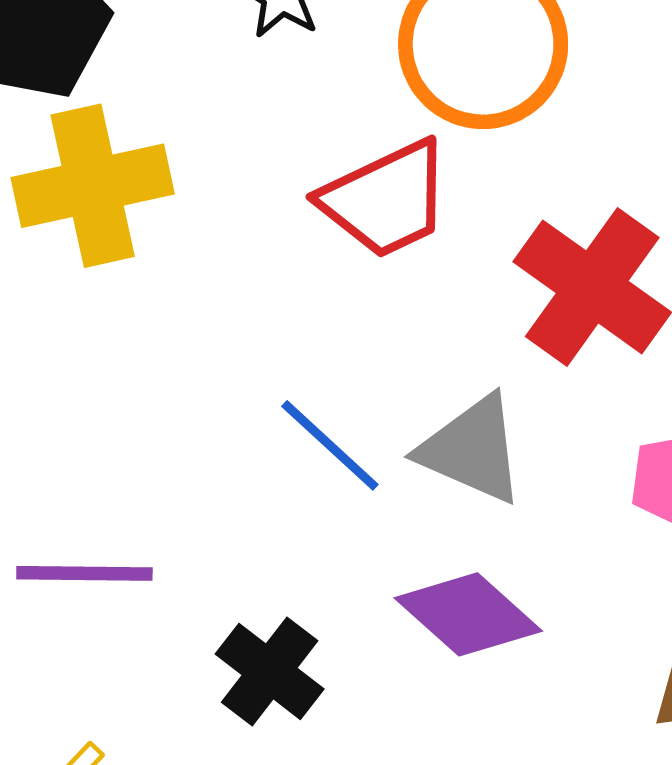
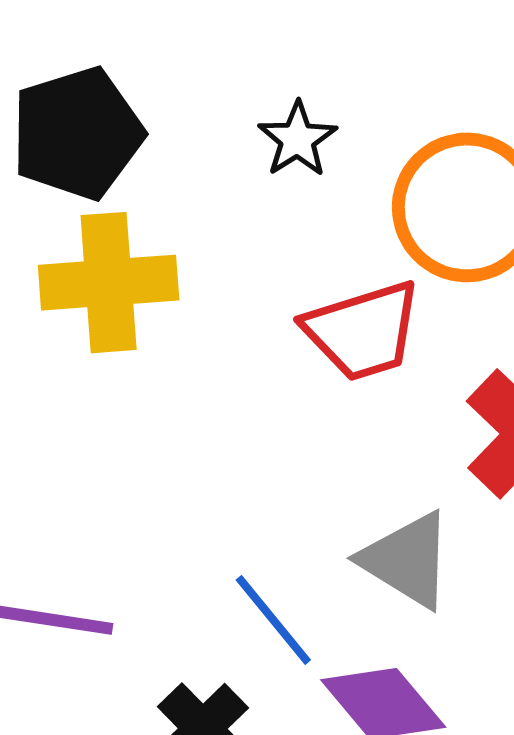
blue line: (330, 445) -> (273, 620), moved

